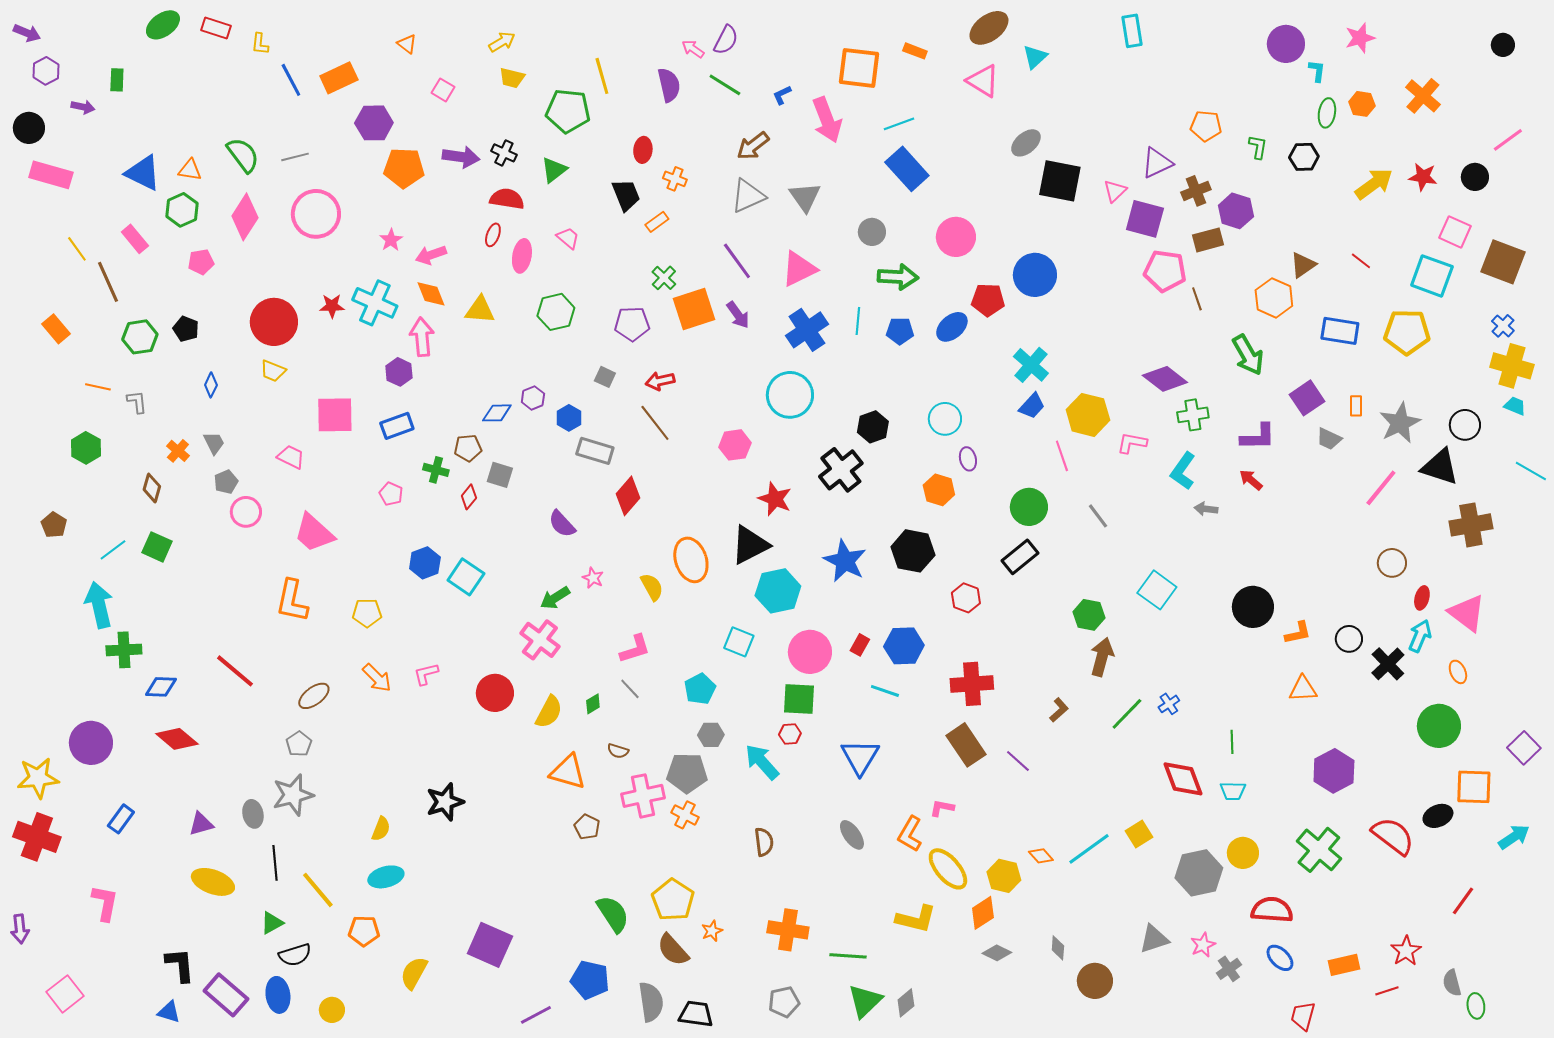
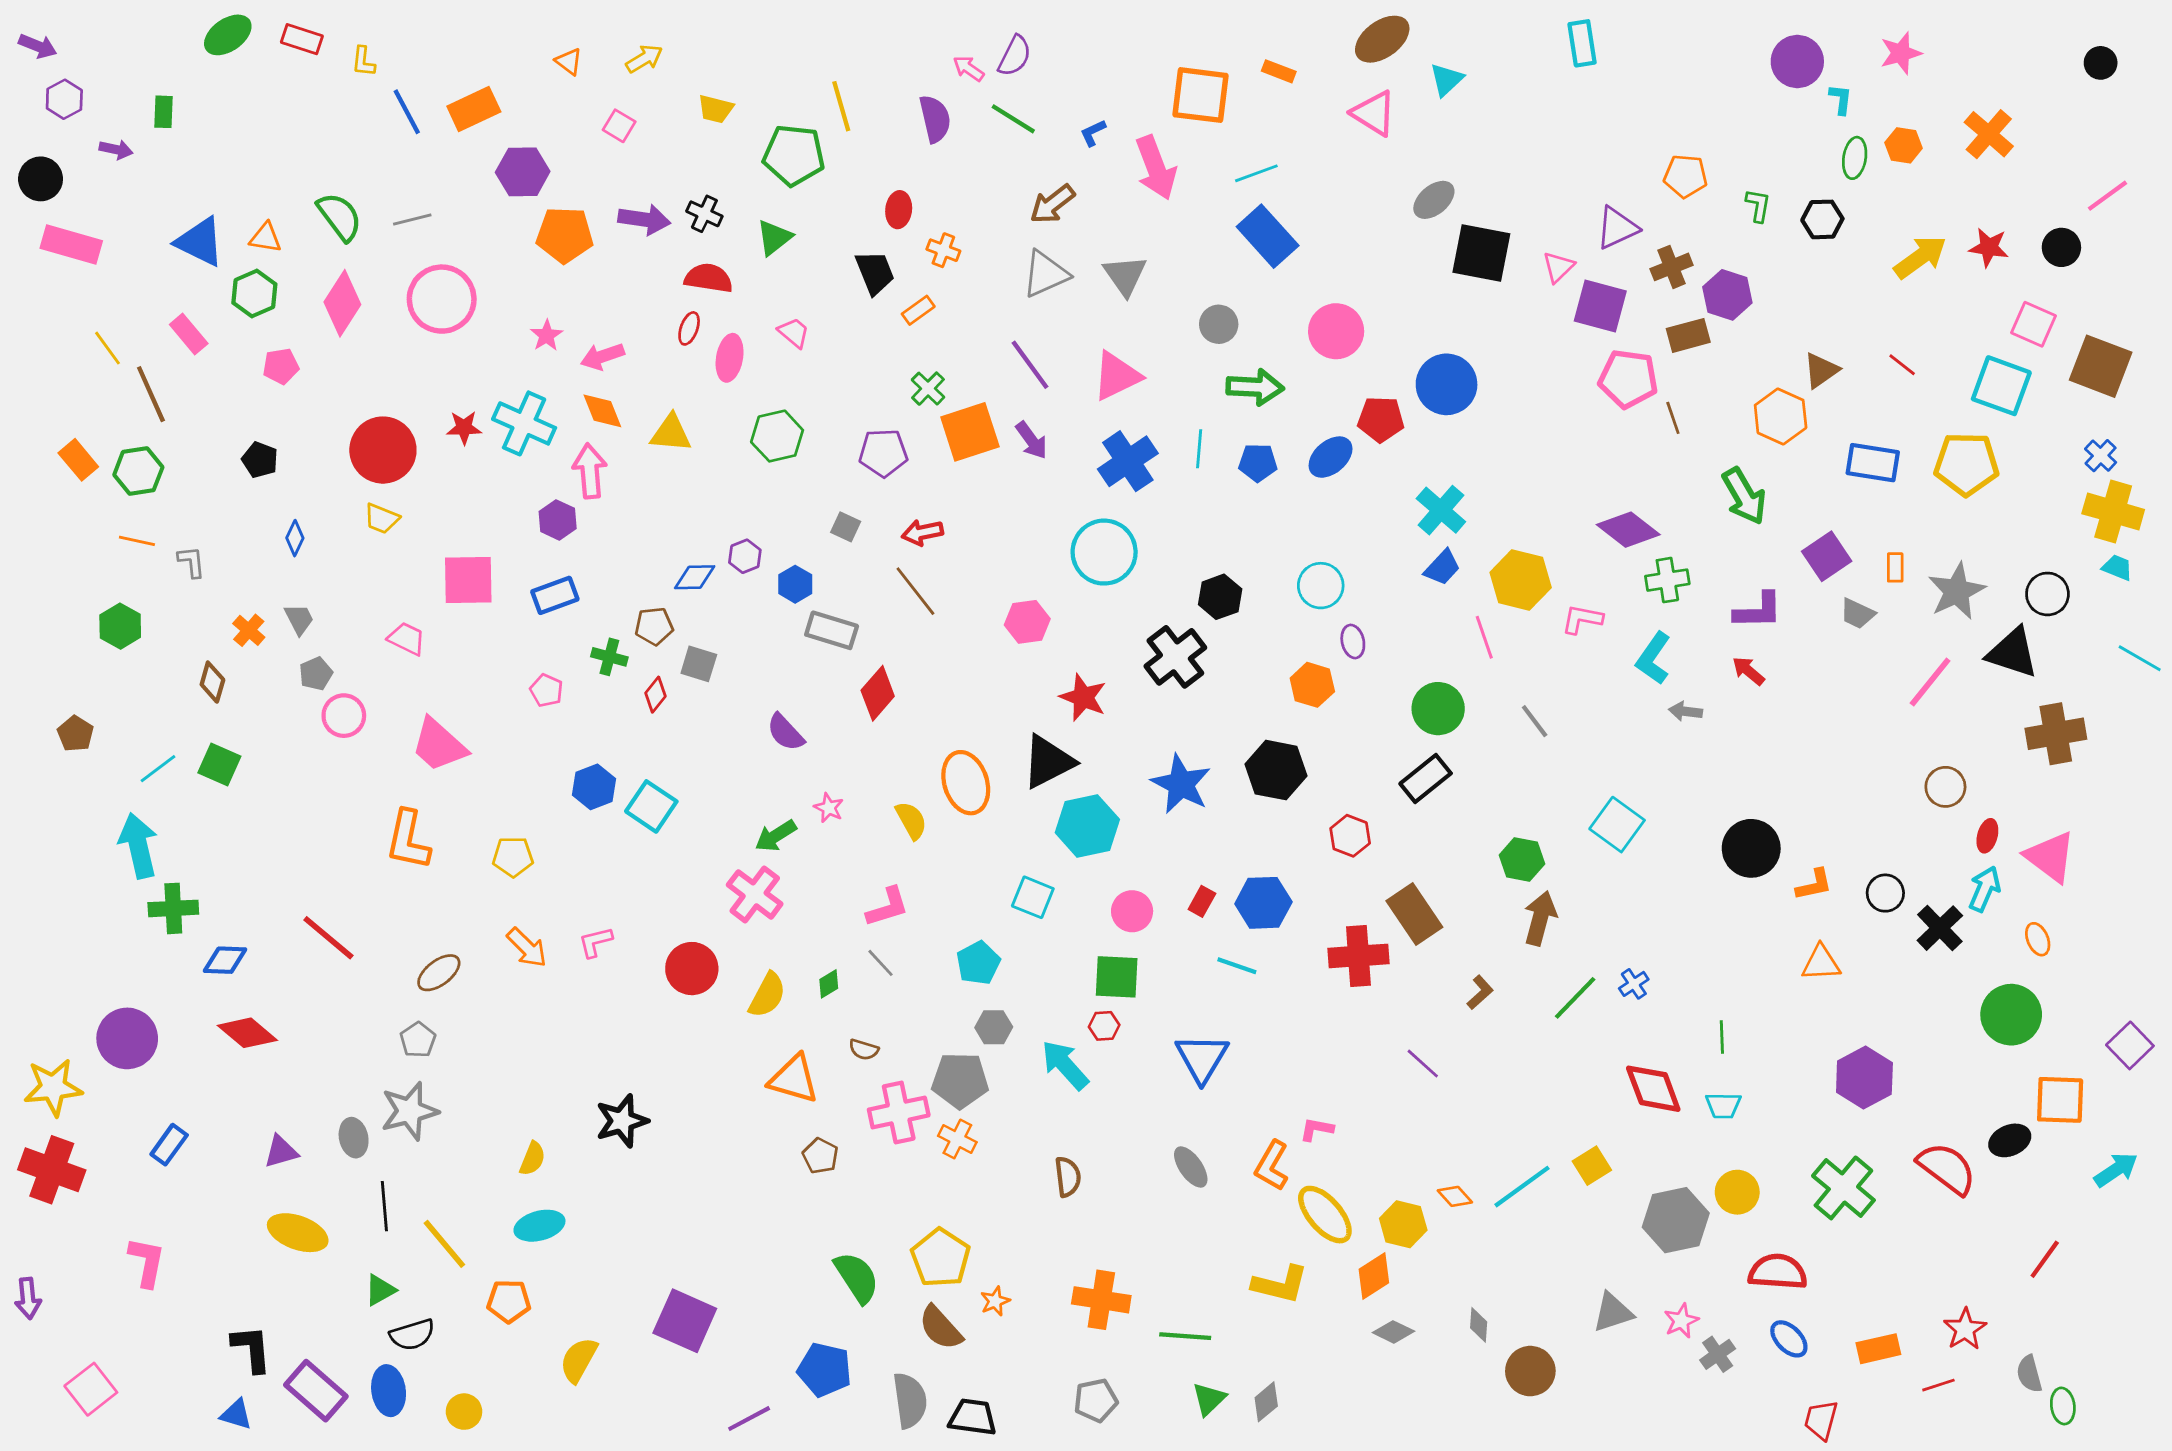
yellow arrow: (502, 42) -> (644, 59), moved
green hexagon: (140, 337) -> (138, 471), moved
pink circle: (810, 652) -> (1132, 911), size x0.7
brown rectangle: (966, 745) -> (1414, 914), moved
green triangle: (865, 1001) -> (1209, 1399), size x0.7

